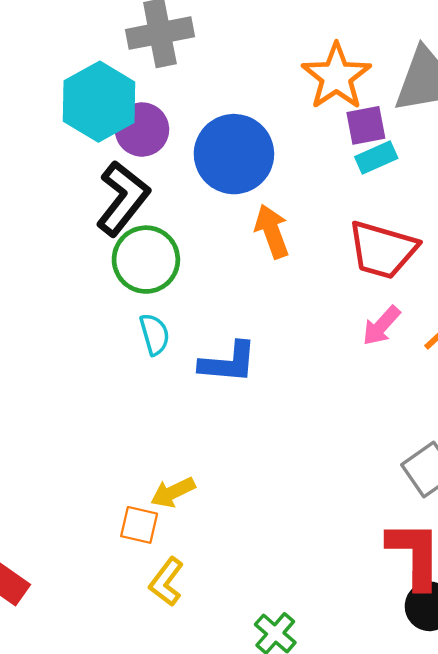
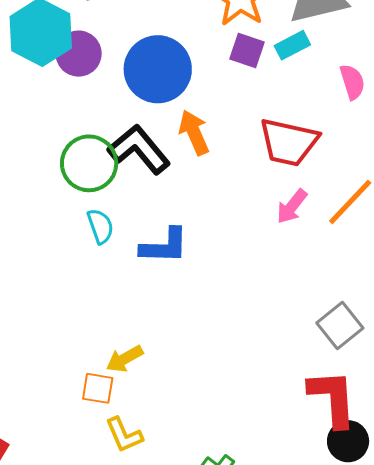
purple square: (366, 125) -> (247, 51), moved, turned 33
cyan rectangle: (376, 158) -> (292, 45), moved
black L-shape: (123, 198) -> (139, 149), moved, turned -74
yellow L-shape: (166, 582) -> (124, 435), turned -57

